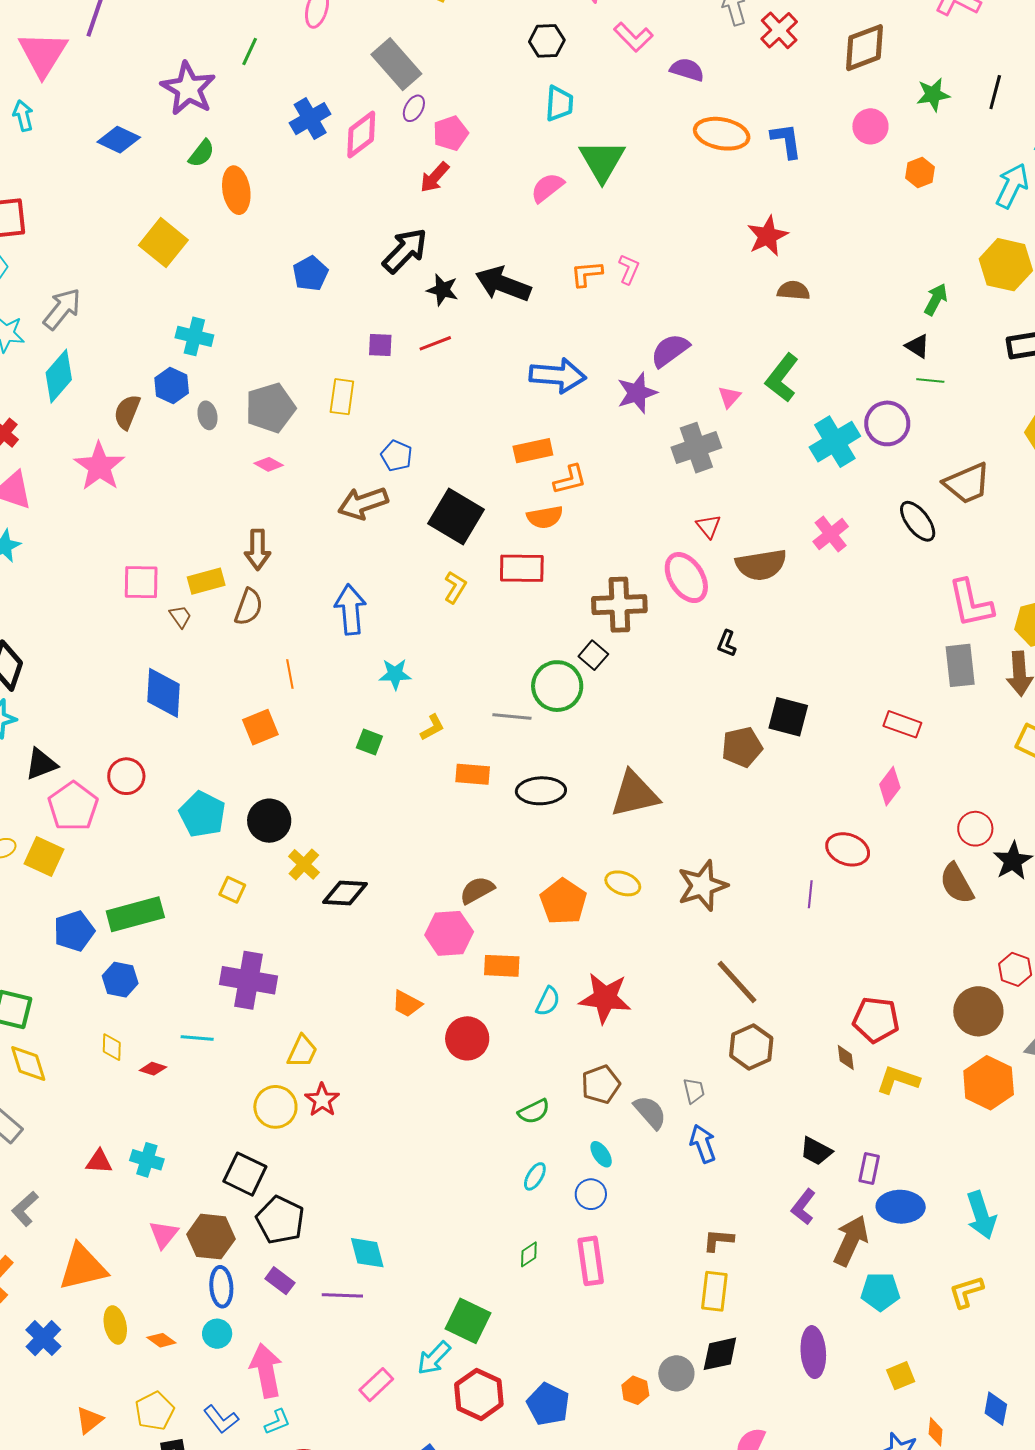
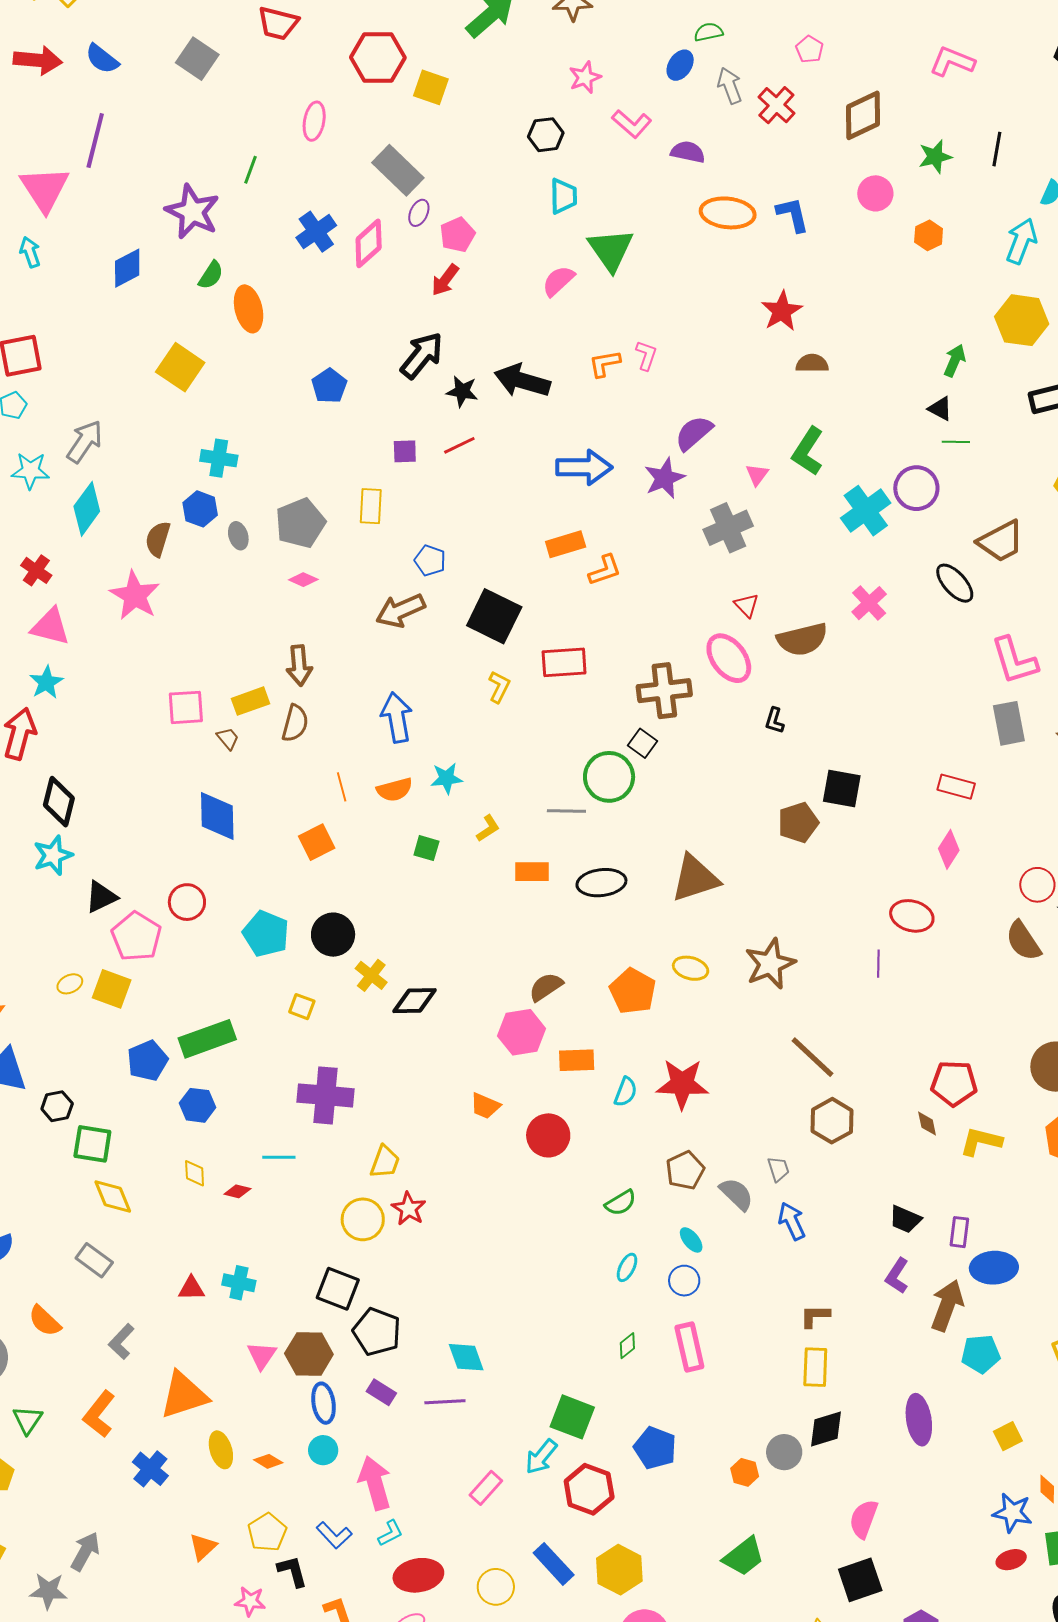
blue diamond: (119, 140) -> (127, 268), turned -48
orange semicircle: (545, 517) -> (395, 790), moved
blue pentagon: (548, 1404) -> (655, 1448), moved

